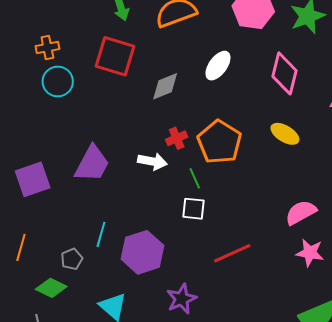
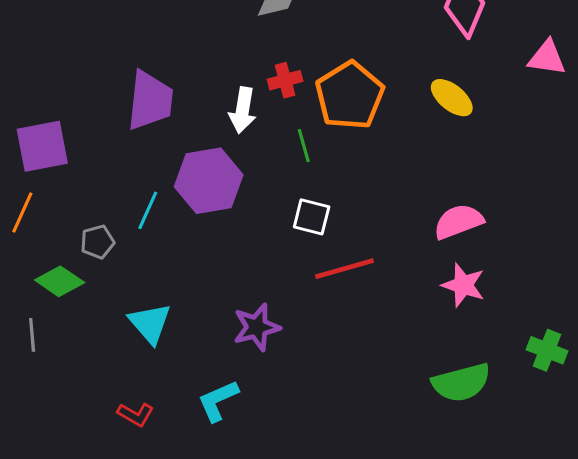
white arrow: (152, 161) -> (243, 110), turned 80
purple trapezoid: (92, 164) -> (150, 101), turned -30
purple square: (33, 179) -> (42, 146), moved
white square: (193, 209) -> (312, 217), moved
purple hexagon: (142, 252) -> (209, 181), moved

